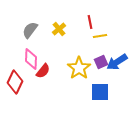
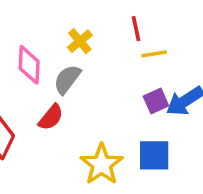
gray semicircle: (30, 30) -> (67, 79), moved
pink diamond: (31, 59) -> (29, 65), moved
yellow star: (79, 68) -> (102, 164), moved

